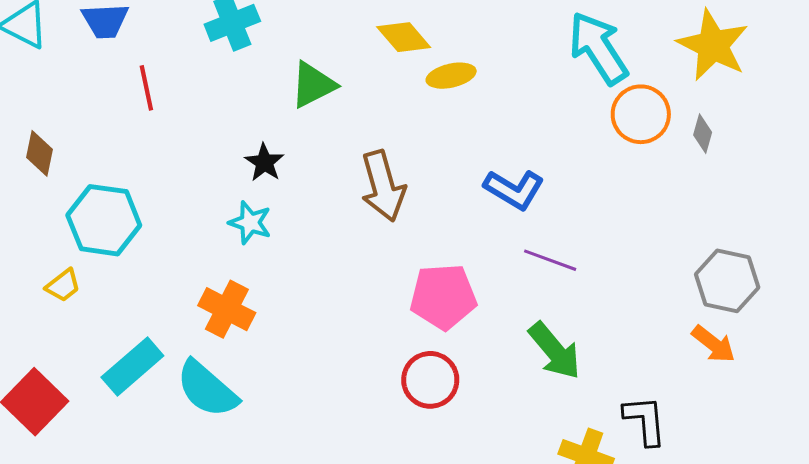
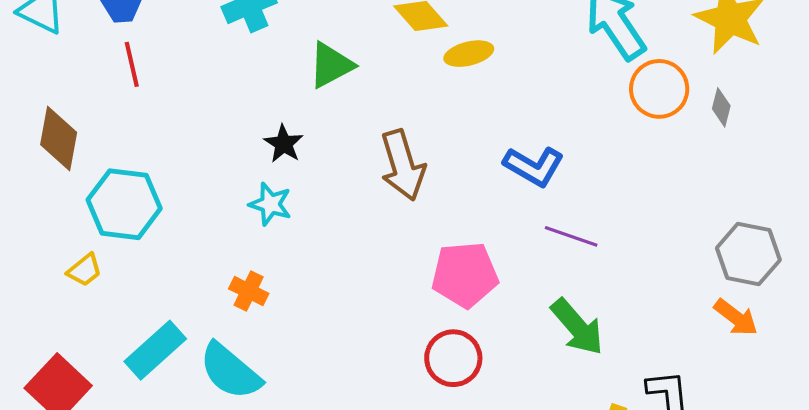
red line: (146, 88) -> (132, 64), moved
brown diamond: (39, 153) -> (59, 139), size x1.4
orange cross: (227, 309) -> (249, 291), size x0.7

